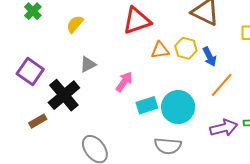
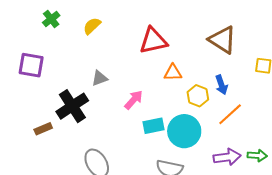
yellow semicircle: (75, 24) -> (92, 26), moved
yellow hexagon: (186, 48) -> (198, 96), moved
purple square: (30, 72) -> (31, 65), moved, turned -32

